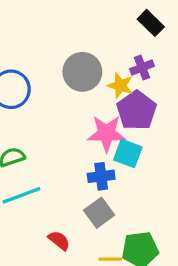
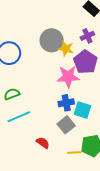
yellow star: (120, 85) -> (66, 49), moved
cyan square: (128, 153) -> (83, 110), moved

